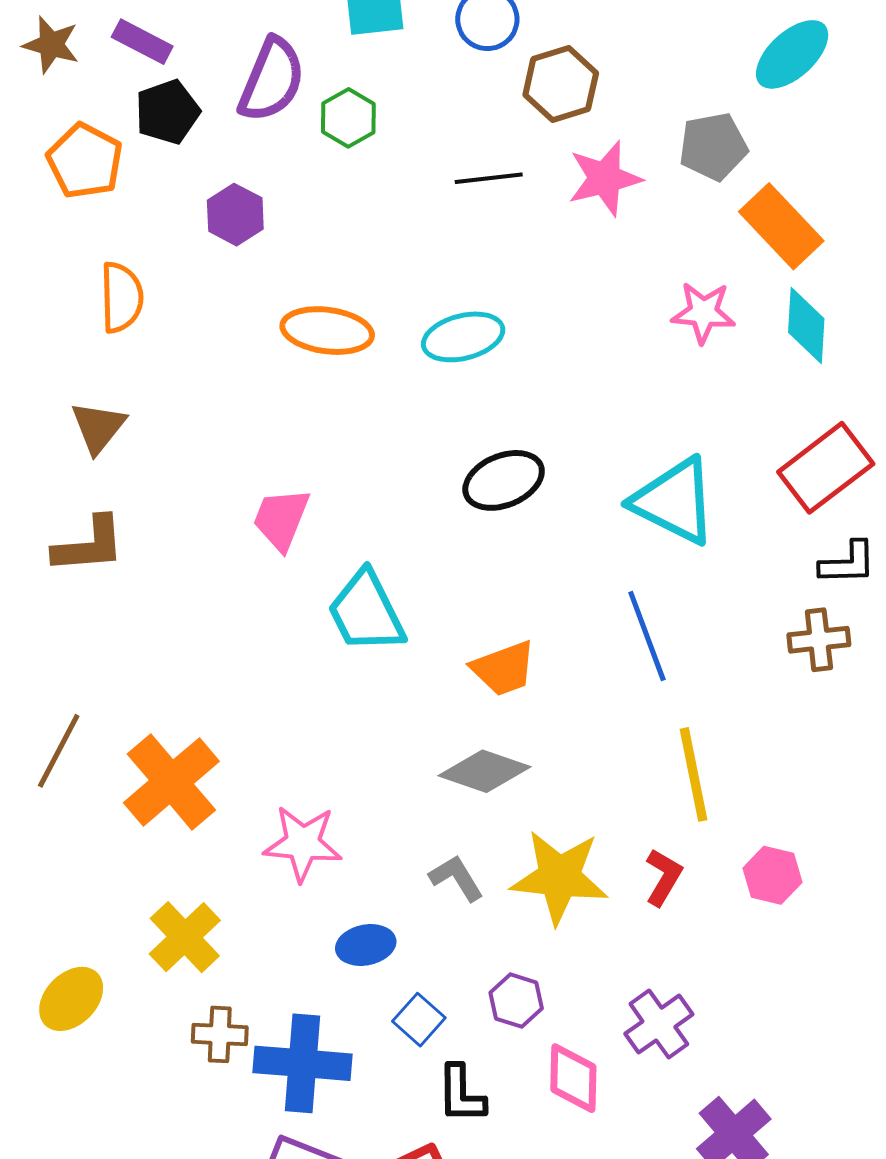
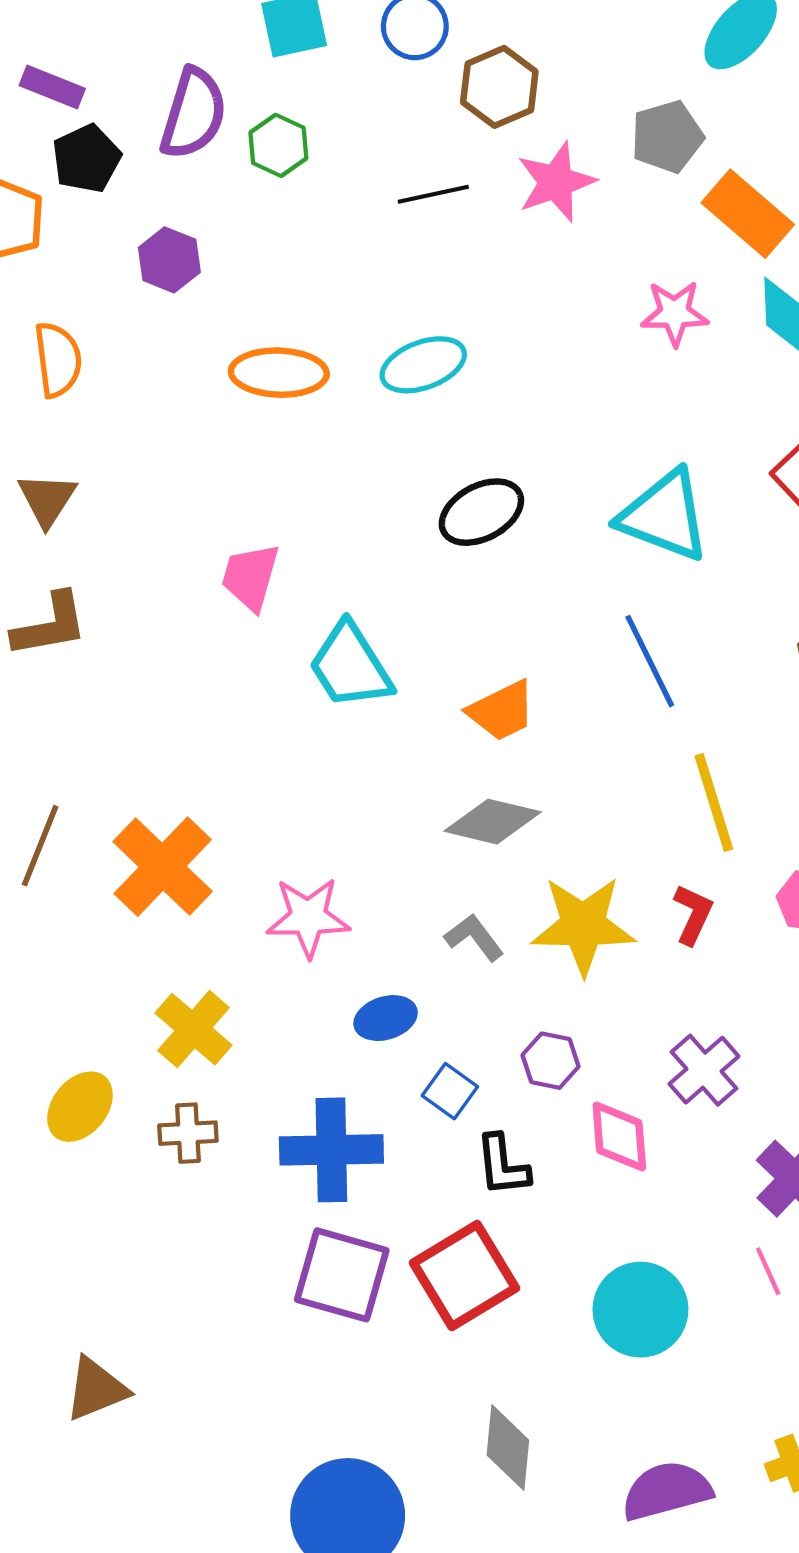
brown cross: (220, 1034) -> (188, 1133), moved

